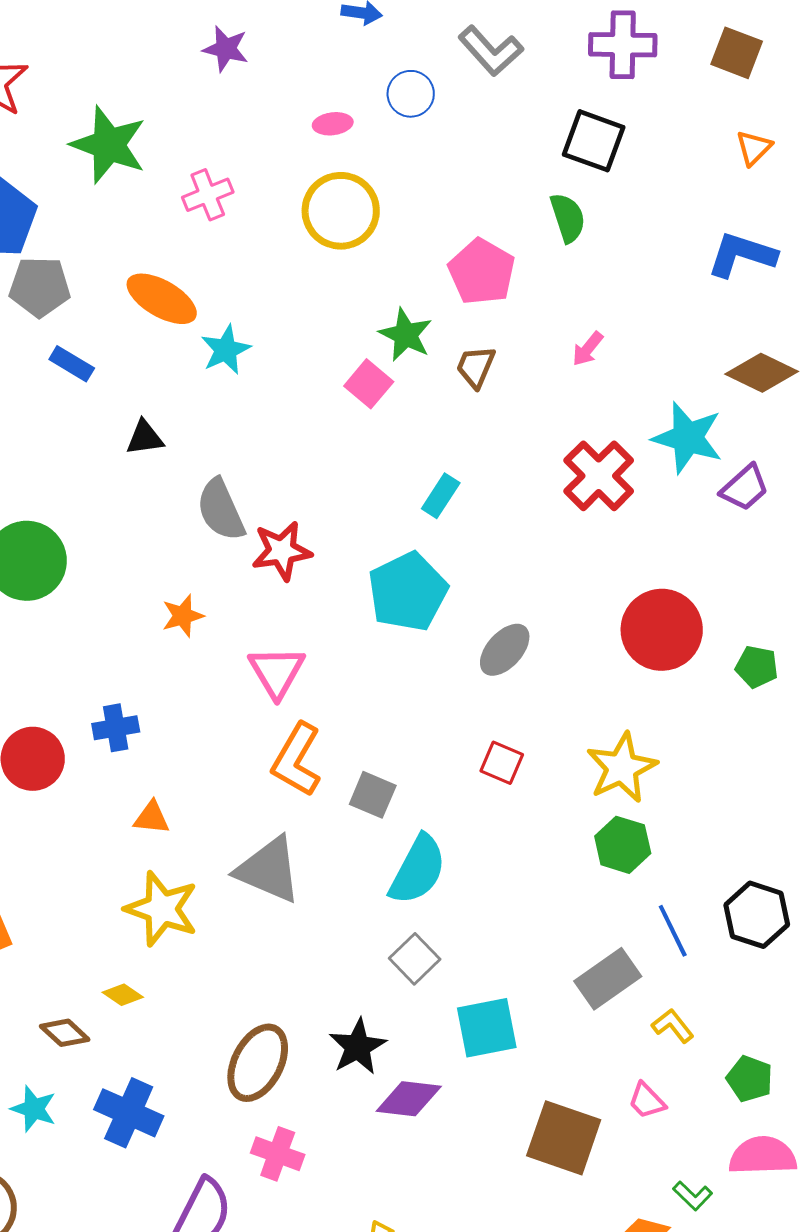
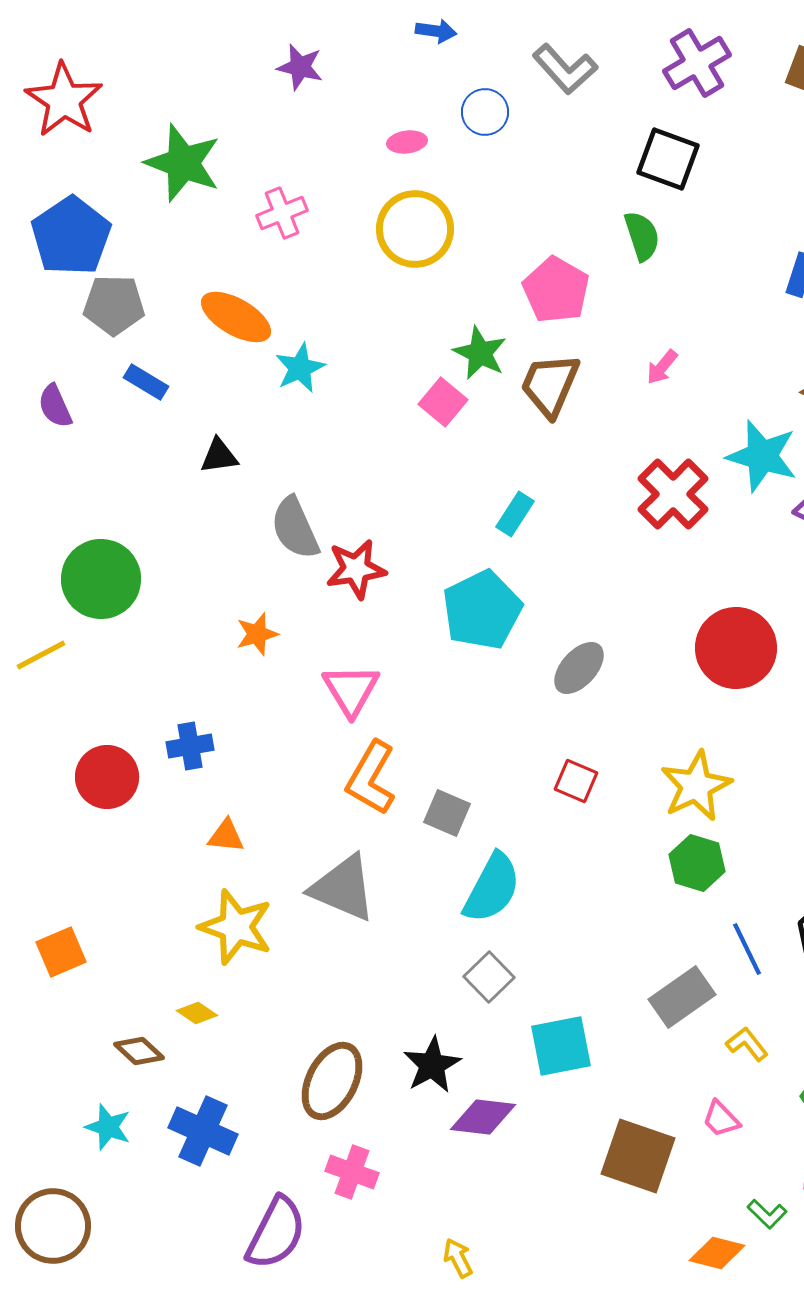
purple cross: (623, 45) -> (697, 63), turned -32
brown trapezoid: (476, 367) -> (550, 385), size x1.5

